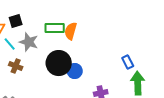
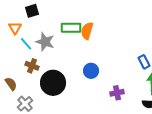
black square: (16, 21) -> (32, 11), moved
black circle: (59, 63) -> (53, 83), moved

